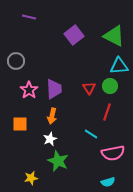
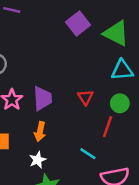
purple square: (74, 35) -> (78, 23), moved
green circle: (110, 86) -> (120, 103), moved

